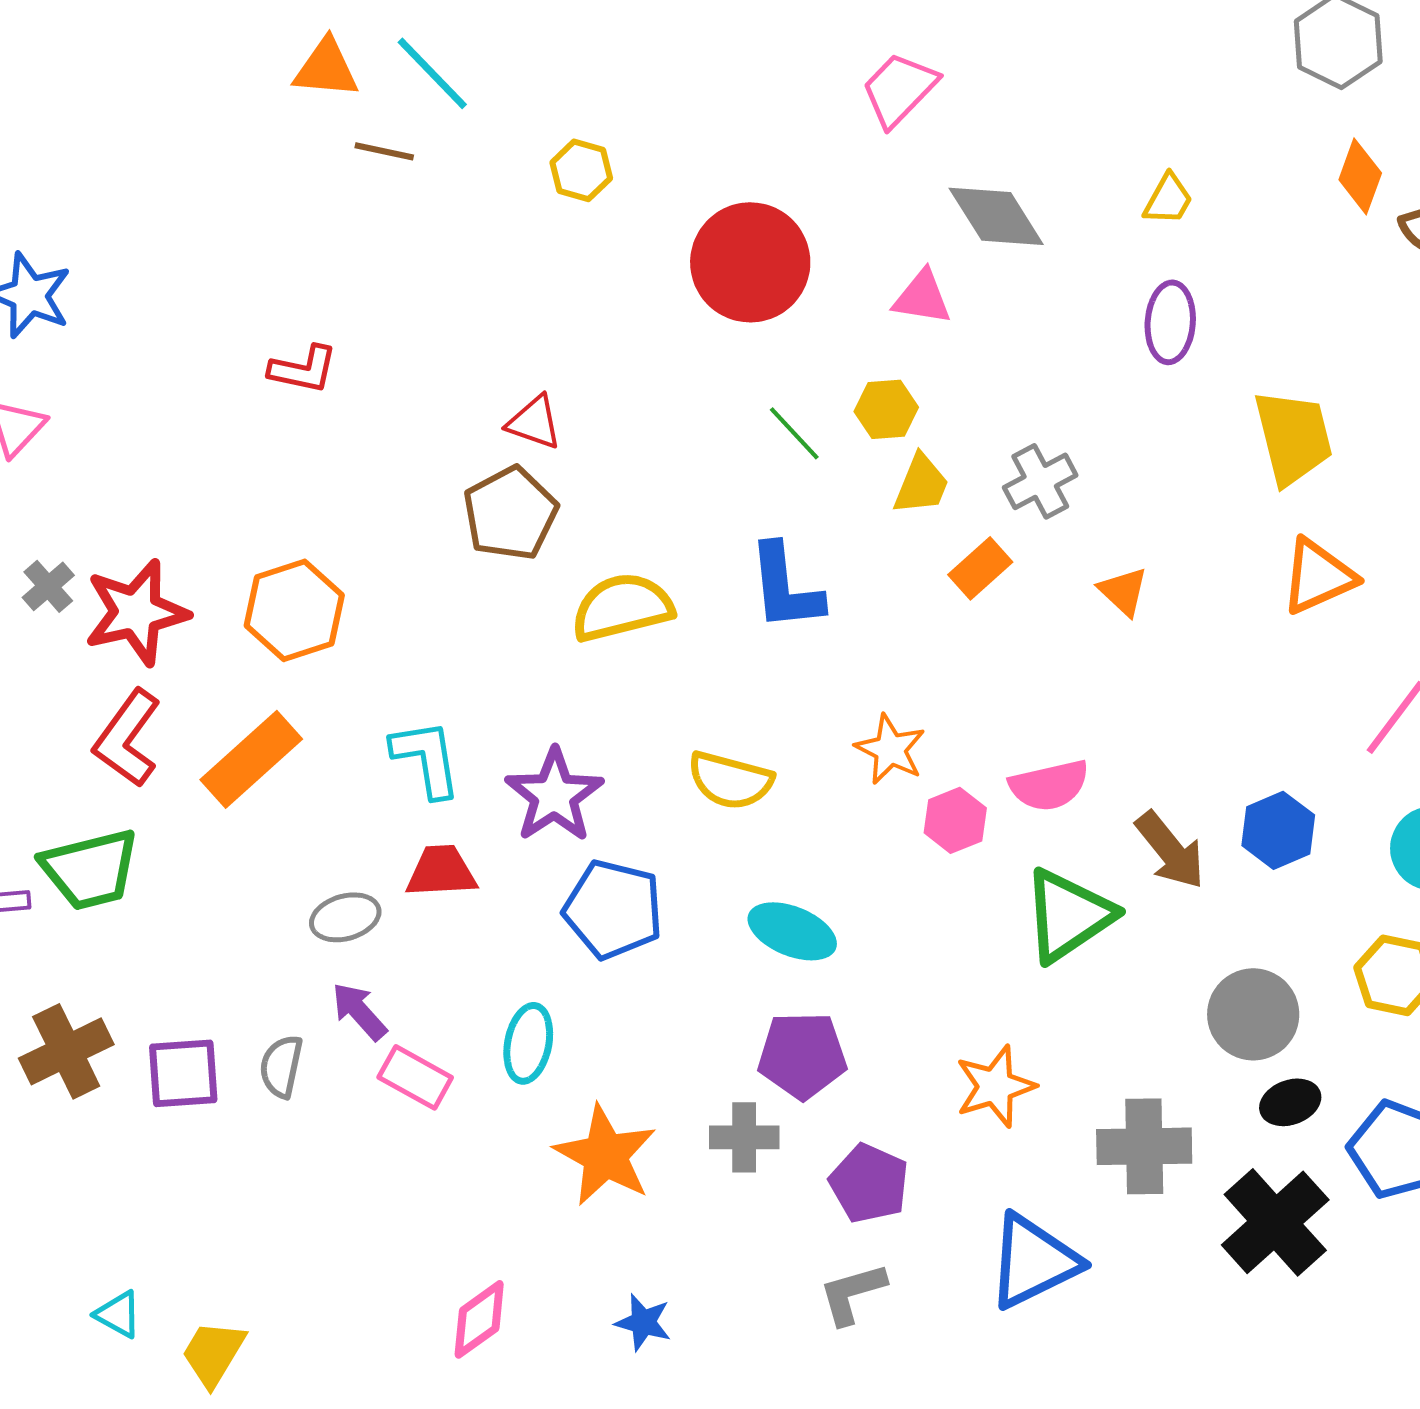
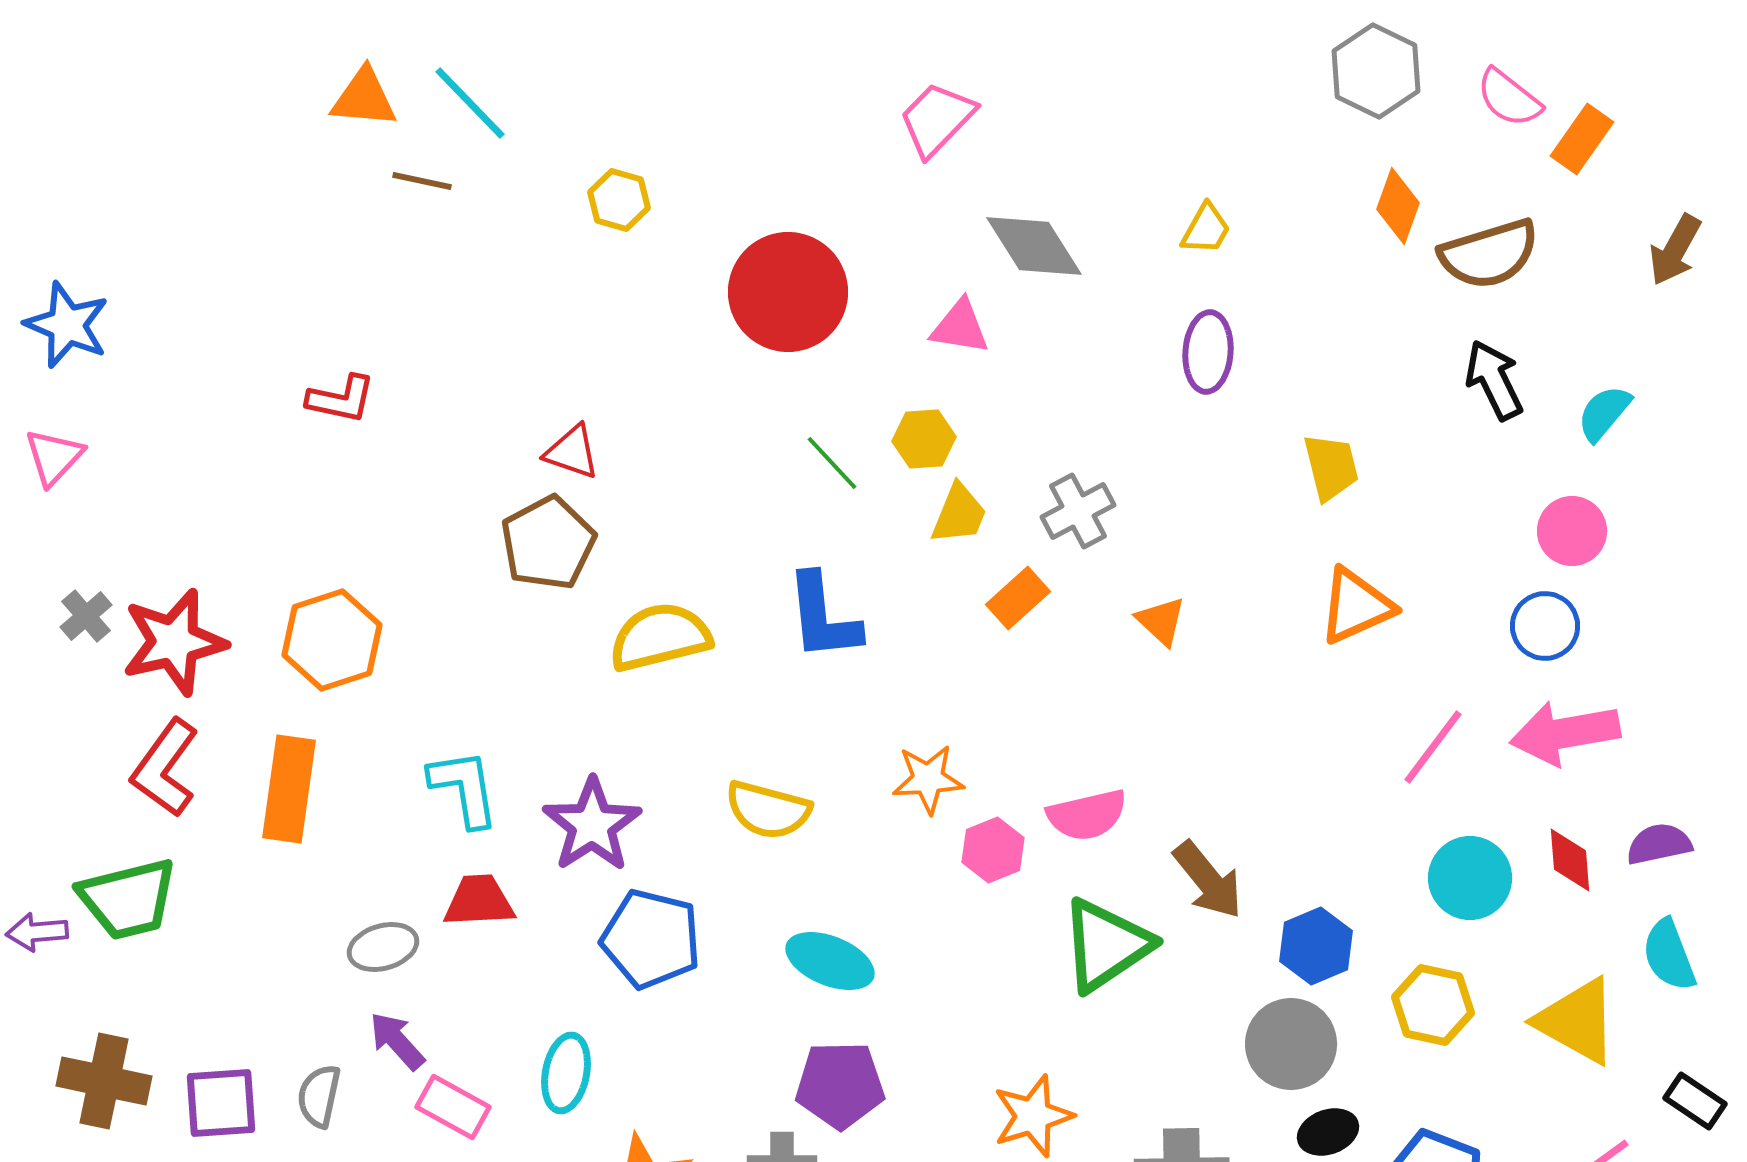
yellow trapezoid: (1293, 437) -> (1331, 467), size x0.7
orange star: (890, 749) -> (928, 779), turned -30
orange rectangle: (251, 759) -> (289, 789), turned -40
blue hexagon: (1278, 830) -> (1316, 946), moved
brown cross: (66, 1051) -> (104, 1081), turned 38

